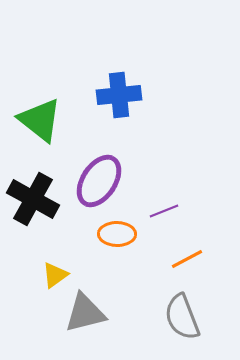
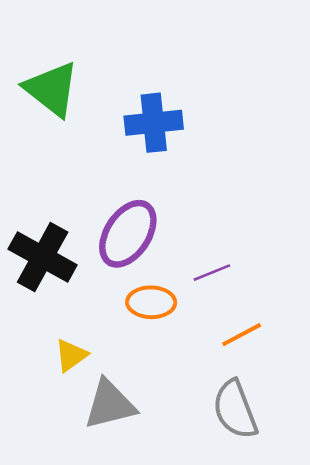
green triangle: (40, 120) -> (52, 89), moved

